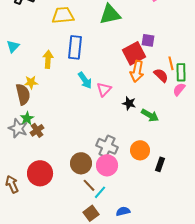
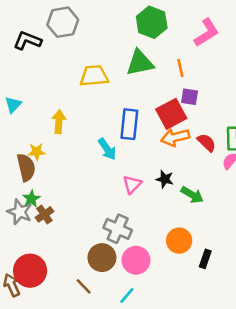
yellow trapezoid: (63, 15) -> (94, 76), moved
blue rectangle: (75, 47) -> (129, 124), moved
orange line: (171, 63) -> (180, 68), moved
orange arrow: (137, 71) -> (175, 137), turned 65
pink triangle: (104, 89) -> (132, 184), moved
gray cross: (107, 146) -> (118, 229), moved
red circle: (40, 173) -> (30, 271), moved
brown line: (89, 185) -> (84, 286), moved

